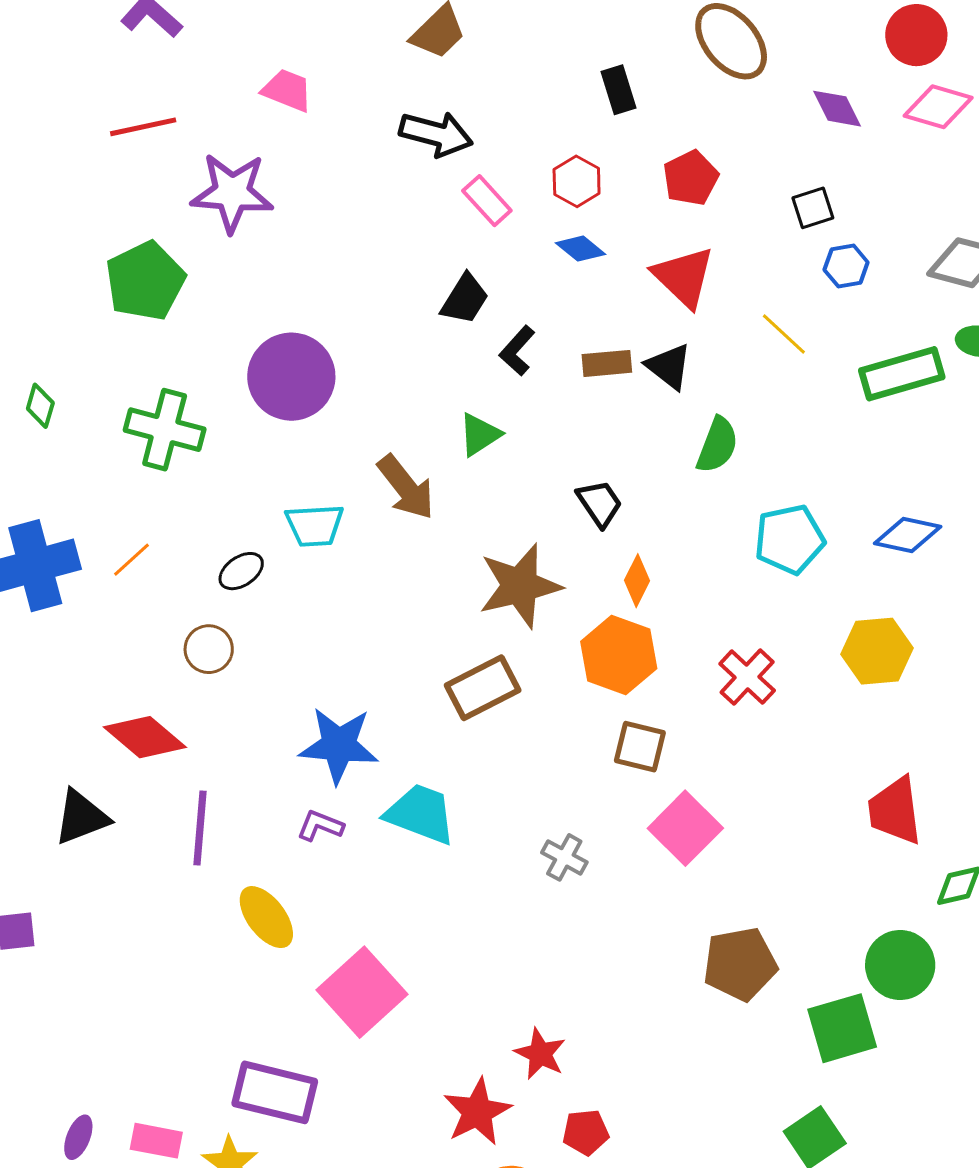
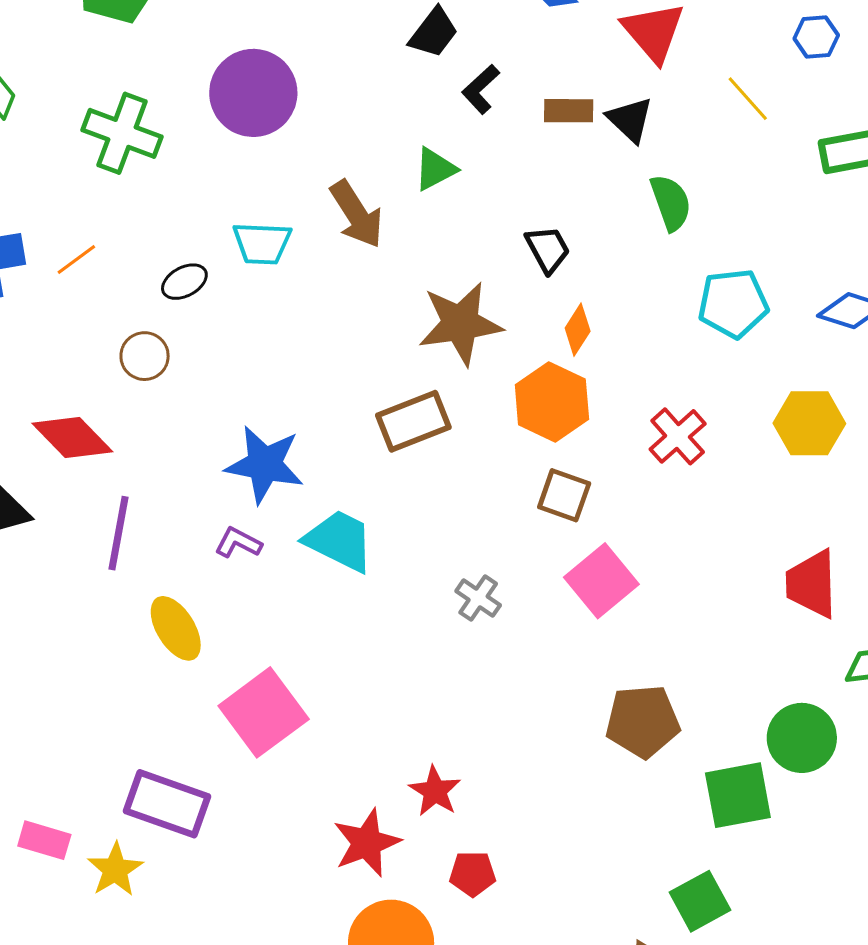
green semicircle: (717, 445) -> (671, 203), turned -46

